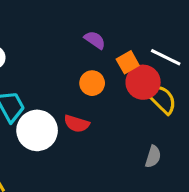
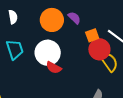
orange circle: (92, 83) -> (52, 20), moved, size x1.5
white circle: (37, 130) -> (48, 53), moved

